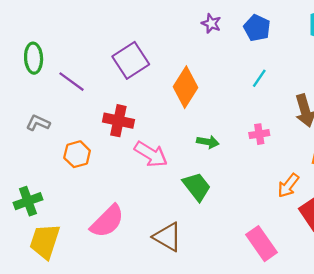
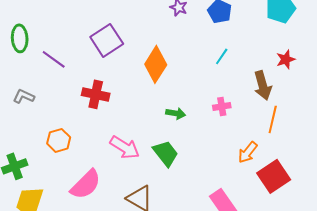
orange hexagon: (77, 154) -> (59, 140), moved
pink arrow: (151, 154) -> (125, 147), moved

